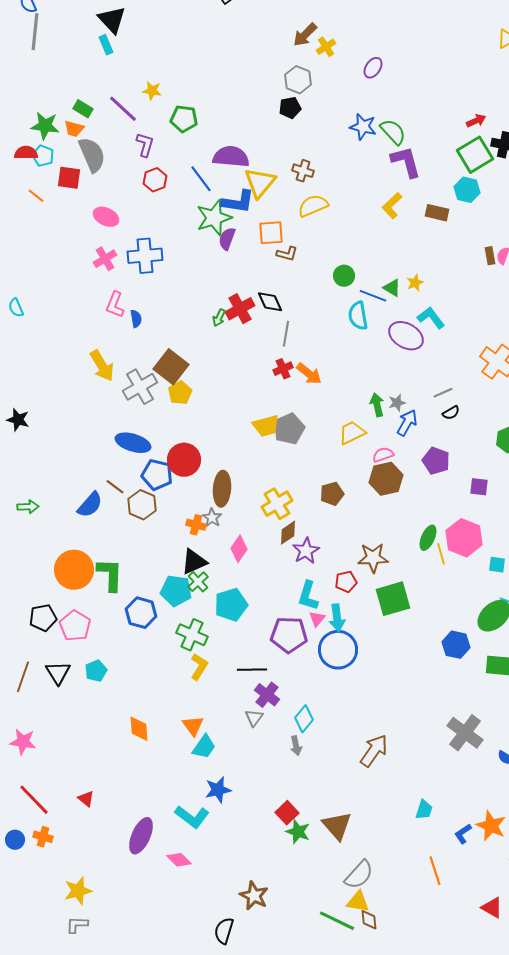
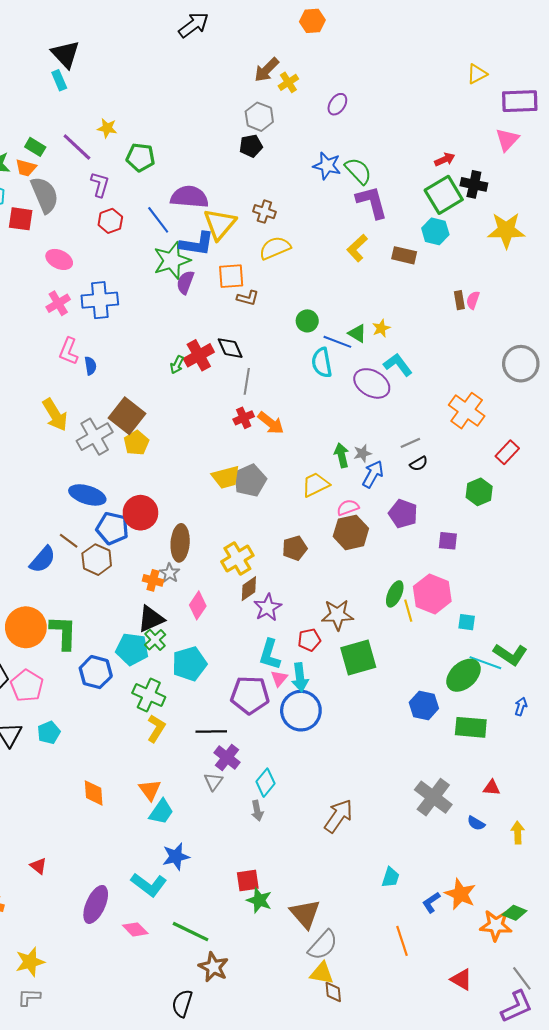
red square: (287, 813) -> (248, 880), turned 35
brown triangle: (337, 826) -> (305, 914), moved
green line: (337, 921) -> (190, 932), moved

